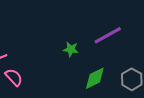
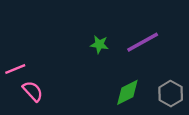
green star: (71, 49) -> (99, 44), moved

